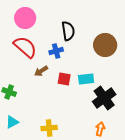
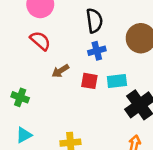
red semicircle: (25, 47) -> (40, 41), size x0.7
blue cross: (56, 51) -> (97, 51), moved

